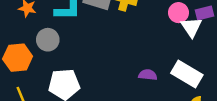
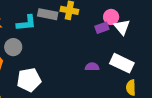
purple rectangle: (205, 13) -> (102, 28), moved

